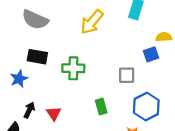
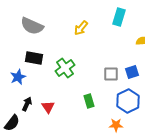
yellow arrow: (92, 22) -> (81, 28), size x0.7
blue square: (151, 54) -> (132, 72), moved
green cross: (73, 68) -> (65, 68), turned -36

